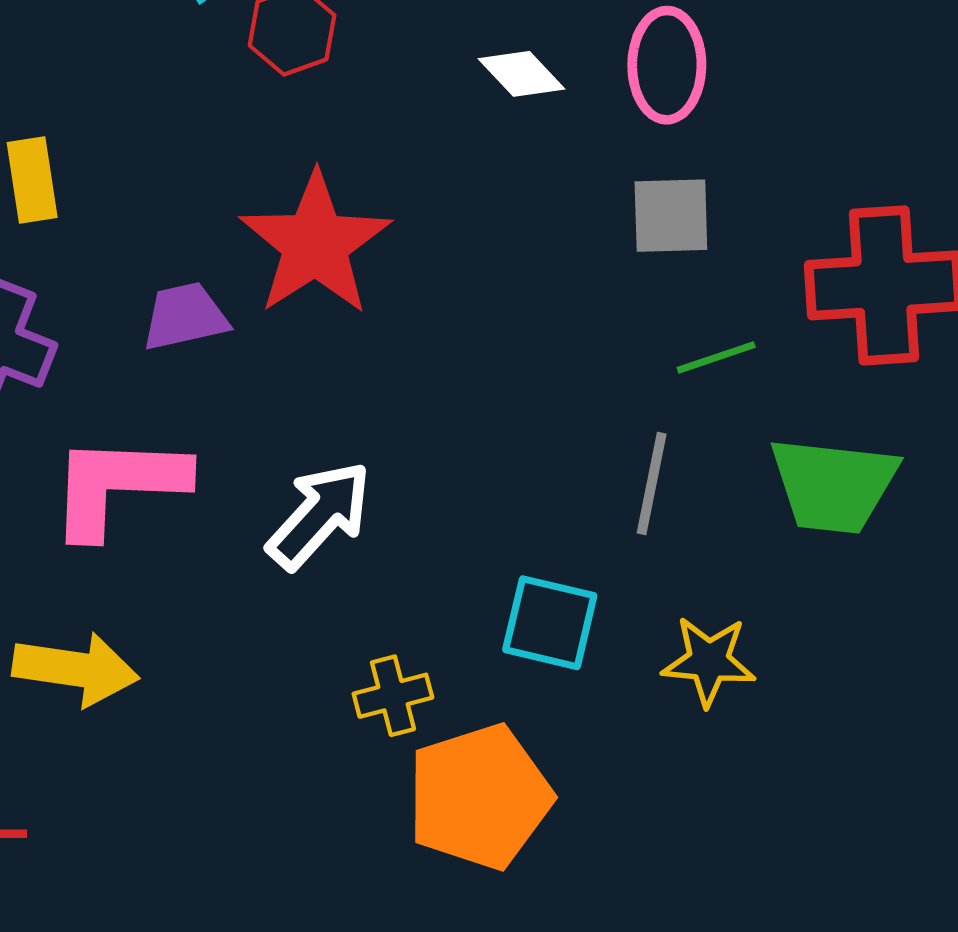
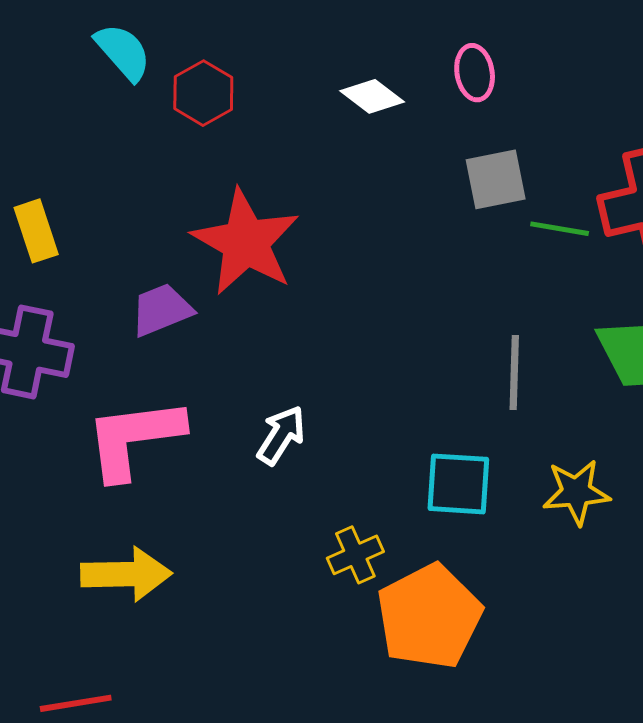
pink ellipse: (667, 65) -> (475, 73), size x0.7
green line: (716, 357) -> (560, 229), moved, turned 38
white arrow: (319, 515) -> (281, 435), size x0.7

